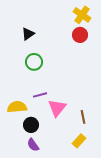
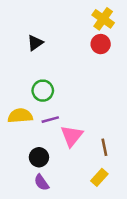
green circle: (34, 62) -> (43, 91), moved
yellow semicircle: (17, 107) -> (20, 116), moved

